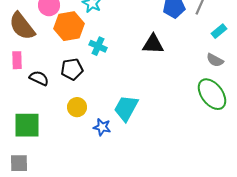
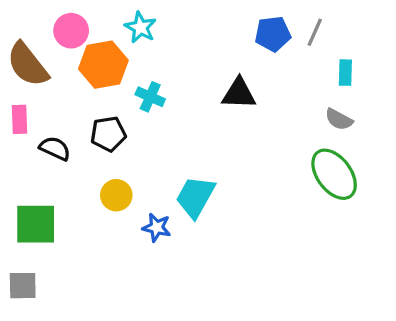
cyan rectangle: (219, 31) -> (345, 73), turned -49

